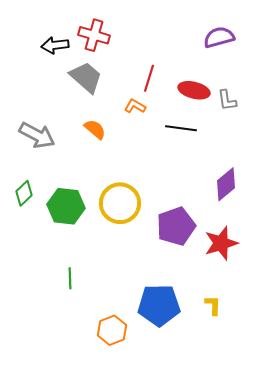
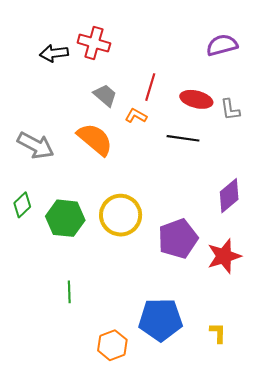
gray trapezoid: (86, 77) -> (105, 95), moved, size x0.7
orange semicircle: (95, 129) -> (95, 139), size x1.6
yellow L-shape: (213, 305) -> (218, 333), moved

